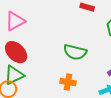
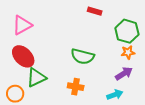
green triangle: (14, 75) -> (36, 78), moved

